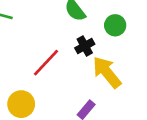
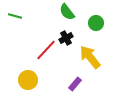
black cross: (85, 46) -> (66, 38), moved

